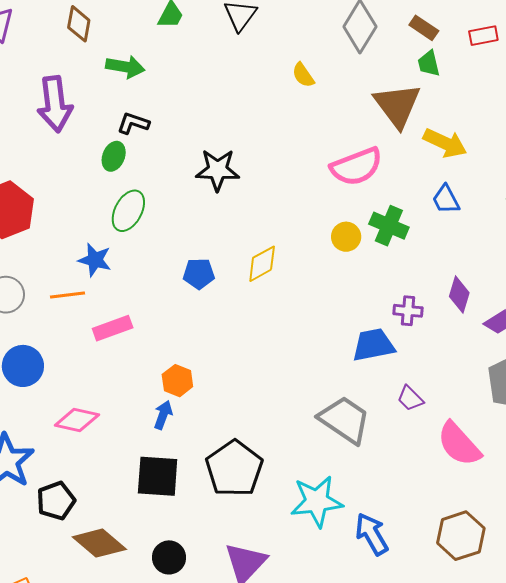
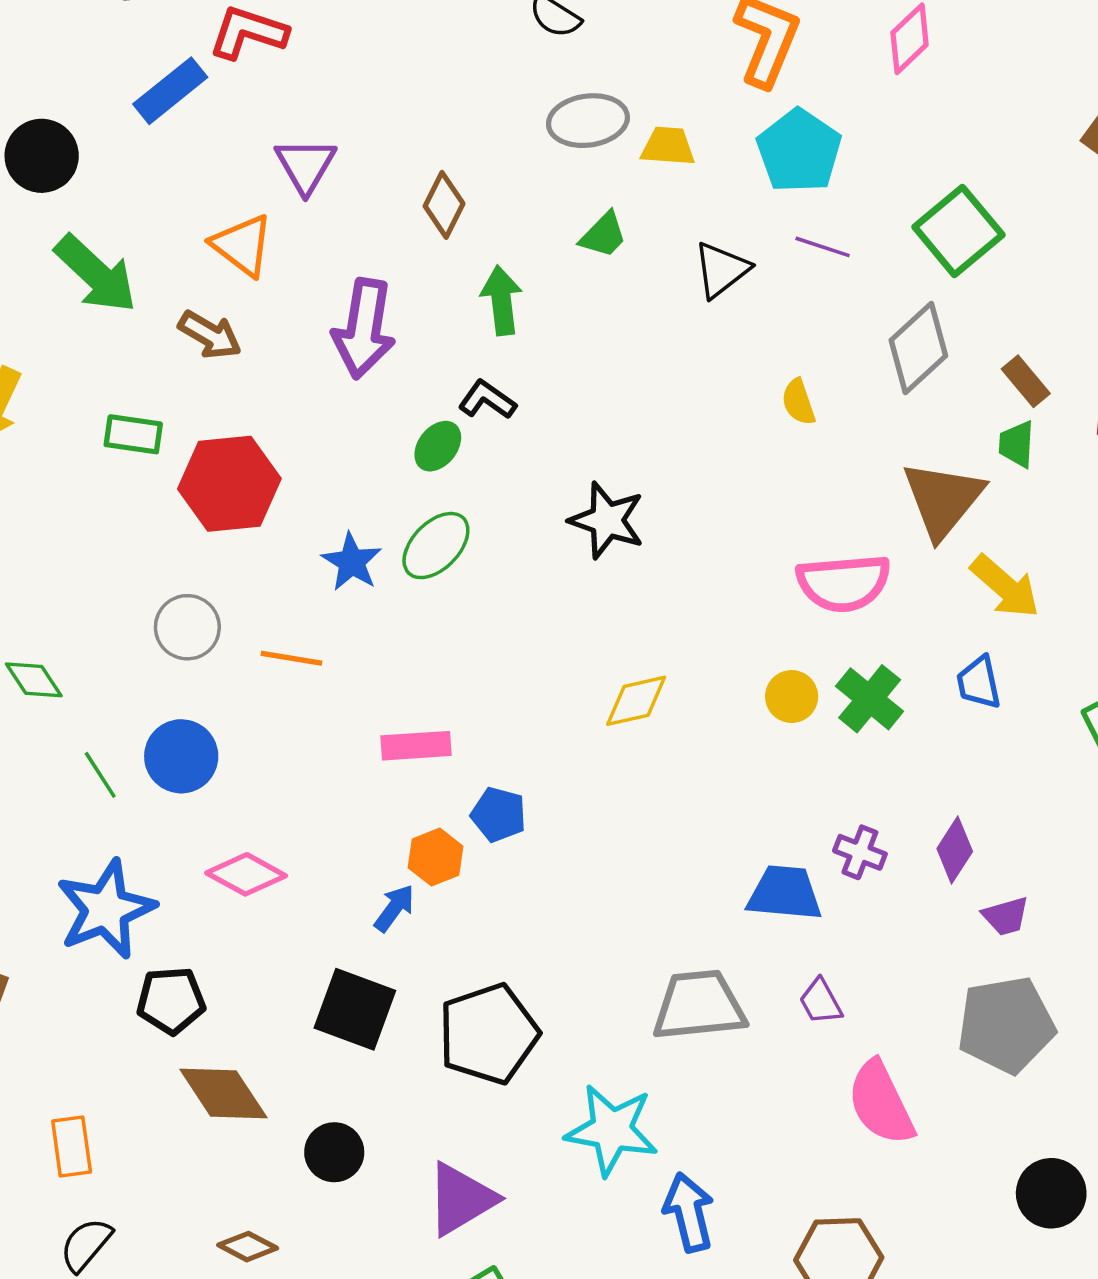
green arrow: (125, 67) -> (502, 300), turned -123
blue star: (95, 260) -> (352, 562), moved
blue pentagon: (199, 274) -> (499, 815), moved
pink rectangle: (113, 328) -> (416, 746), moved
gray trapezoid: (345, 420) -> (699, 1005), turned -56

